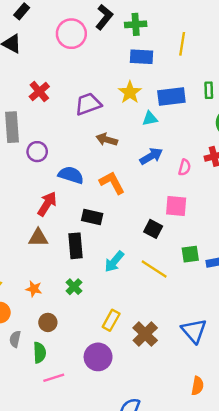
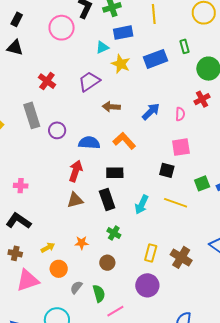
cyan triangle: (150, 118) -> (102, 47), moved
brown circle: (48, 322) -> (107, 263), moved
gray semicircle: (15, 339) -> (76, 287), turned 40

